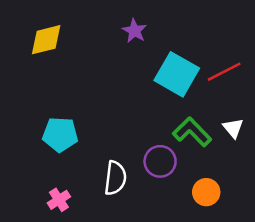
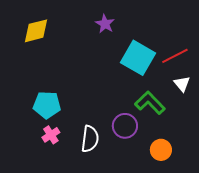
white triangle: (233, 128) -> (182, 84), moved
pink cross: (59, 200) -> (51, 135), moved

